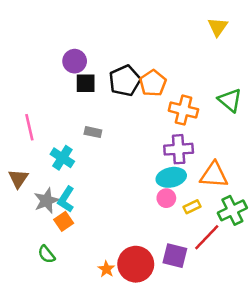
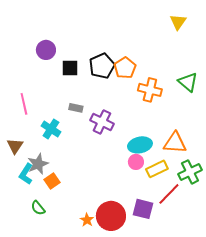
purple circle: (75, 61) -> (46, 50), moved
purple cross: (179, 149) -> (102, 122), moved, turned 30
cyan L-shape: (66, 199) -> (26, 174), moved
yellow rectangle: (192, 207) -> (157, 169), size x1.5

